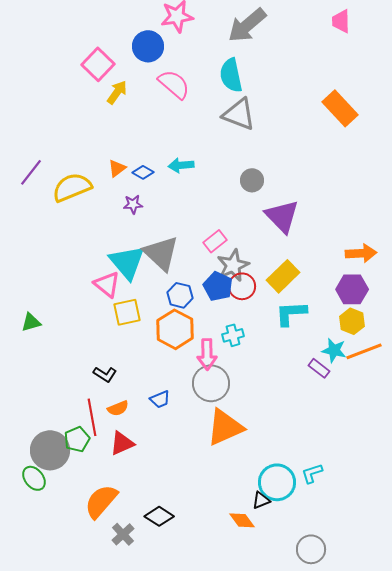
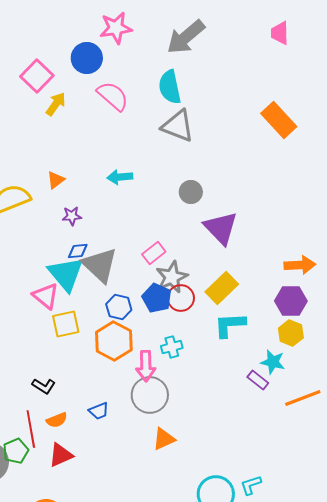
blue diamond: (143, 172) -> (78, 251), moved, turned -35
orange line: (364, 351) -> (303, 398), moved
orange triangle: (225, 427) -> (164, 439), size x0.6

